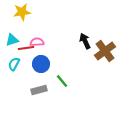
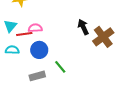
cyan triangle: (12, 40) -> (10, 26), turned -32
cyan semicircle: (14, 64) -> (12, 50), turned 64

